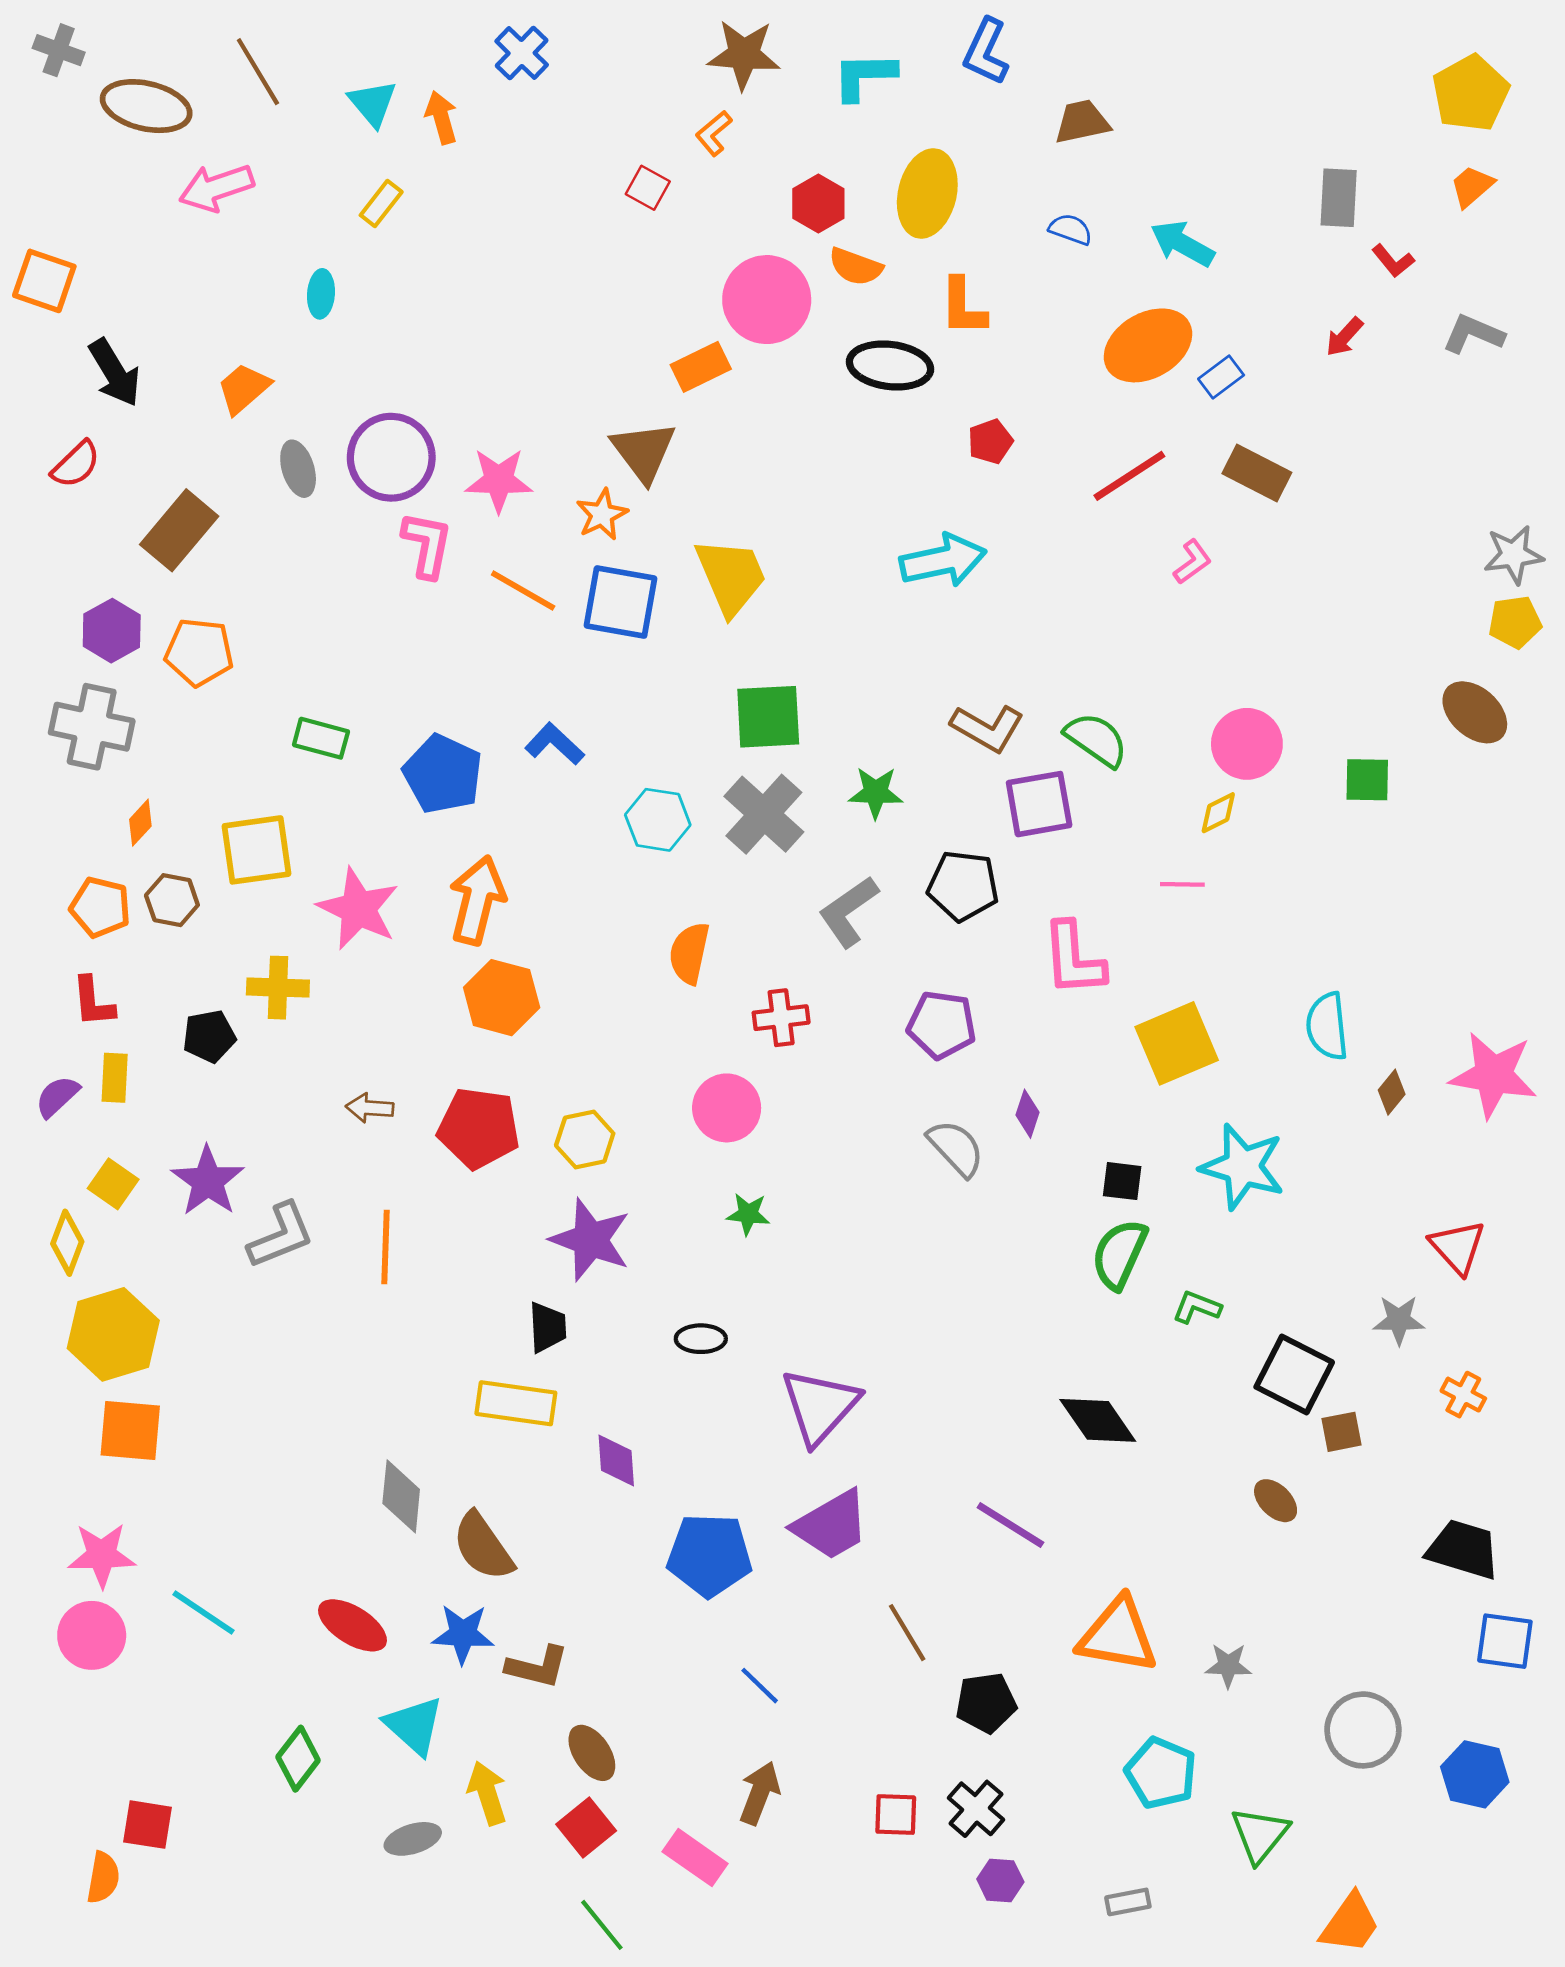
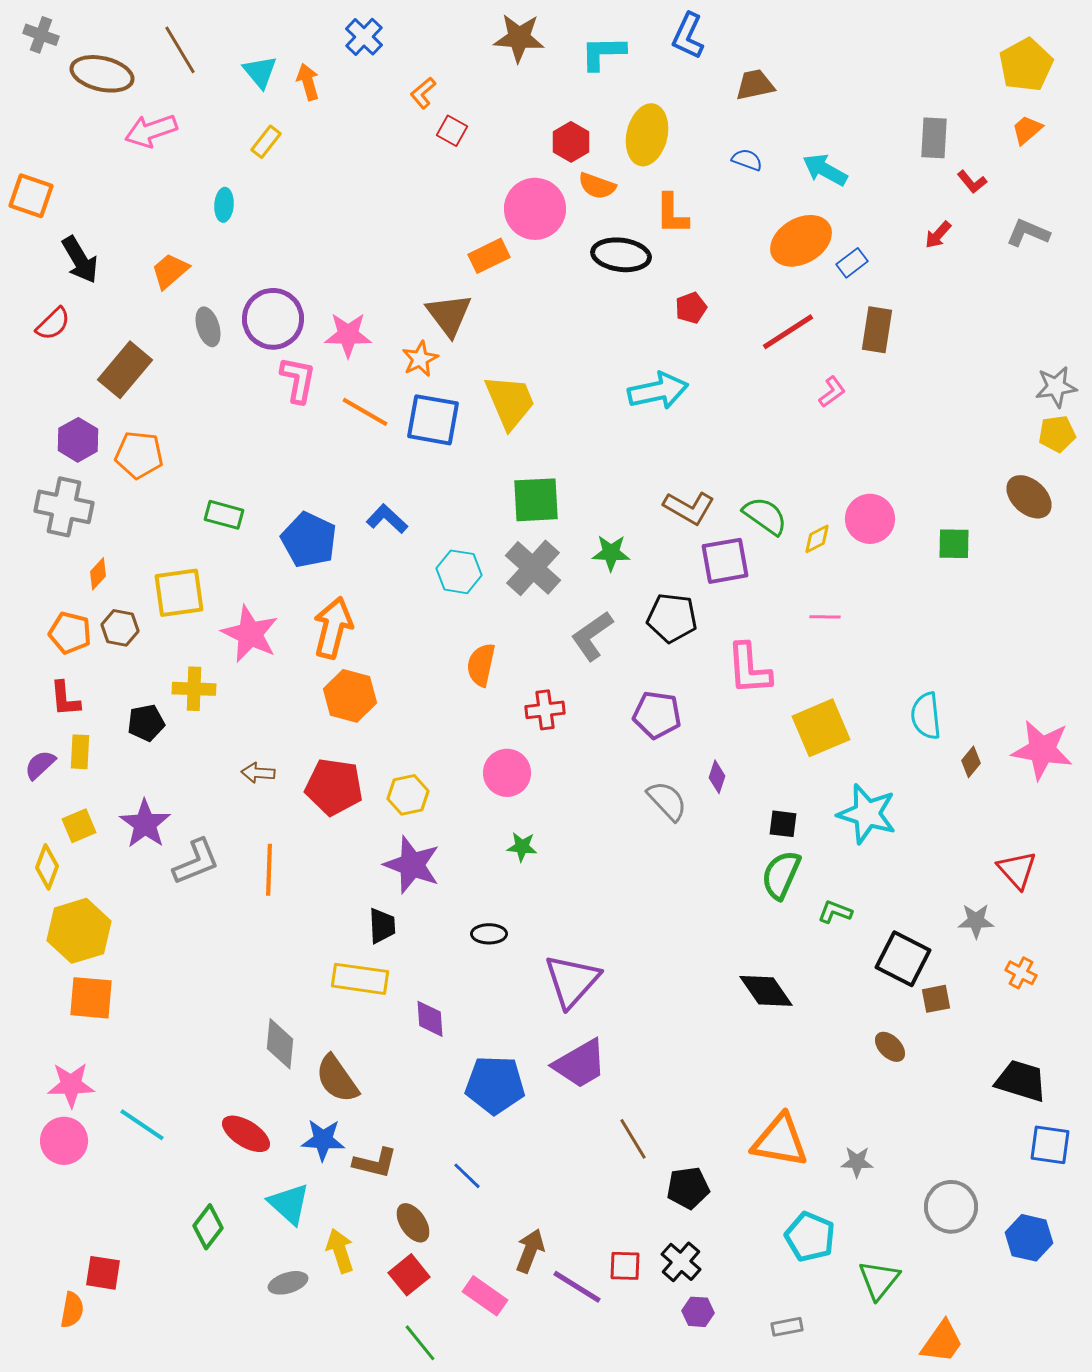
orange L-shape: (714, 133) -> (423, 93), moved
brown rectangle: (1257, 473) -> (877, 330), turned 72
yellow diamond: (1218, 813) -> (817, 539), moved
yellow square: (113, 1184) -> (79, 826), turned 32
purple line: (1010, 1525) -> (577, 1287), moved
blue line: (760, 1686) -> (467, 1176), moved

